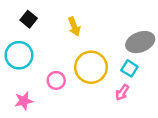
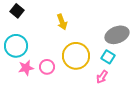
black square: (29, 19) -> (17, 11), moved
pink star: (24, 101) -> (26, 68), moved

